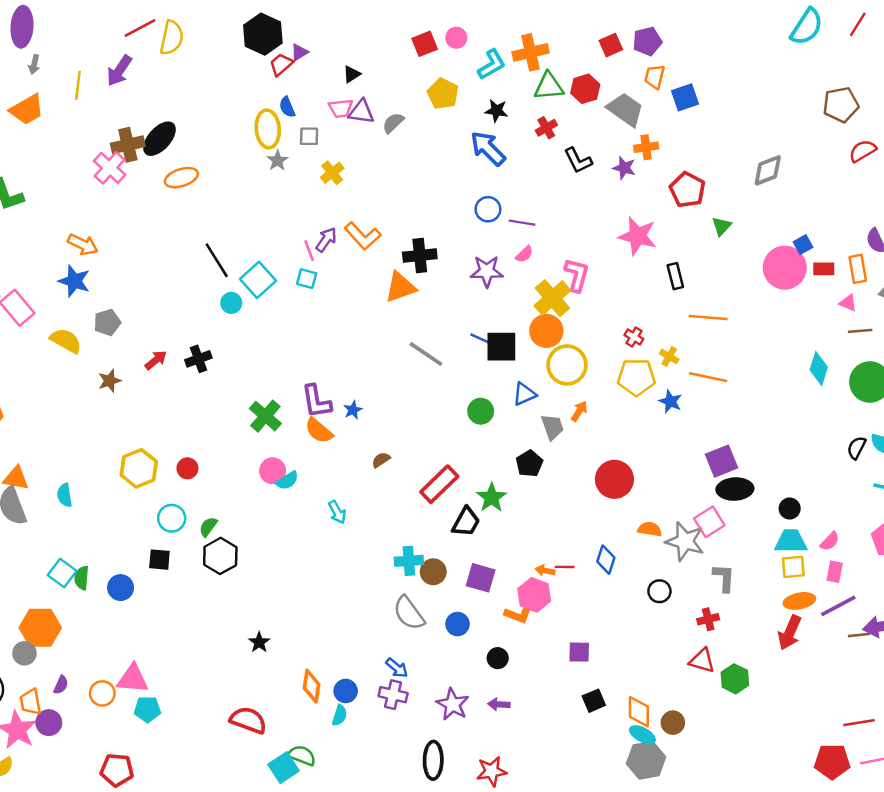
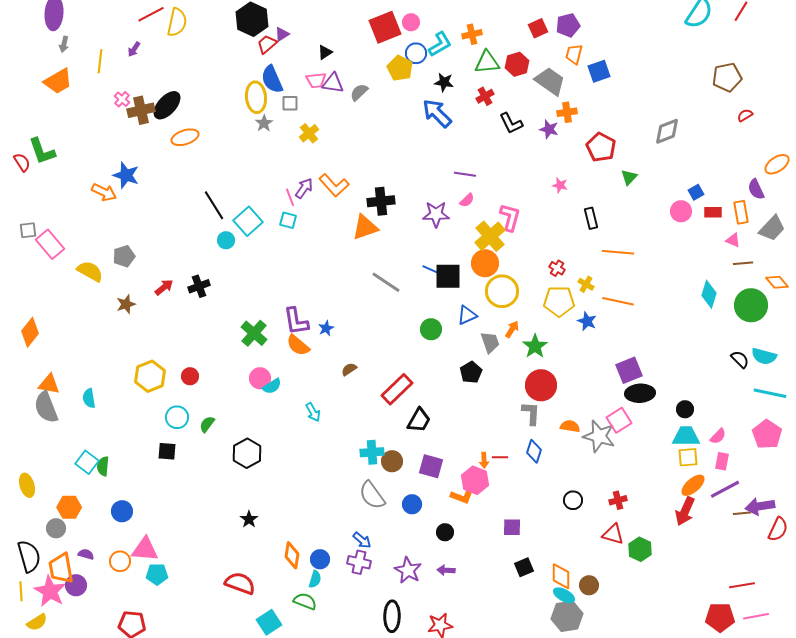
red square: (425, 44) -> (385, 27), size x1.5
orange cross: (531, 52) -> (472, 34), size x0.7
purple arrow: (119, 71) -> (134, 49), size x0.6
blue semicircle: (287, 107) -> (272, 79), size x1.6
red semicircle: (863, 151) -> (745, 115), size x0.7
pink cross: (110, 168) -> (122, 99), moved, size x0.6
blue circle: (488, 209) -> (416, 53), moved
pink star: (638, 236) -> (560, 185), size x0.5
pink circle: (785, 268) -> (681, 211), size x0.6
blue star: (74, 281) -> (126, 175), moved
black semicircle: (857, 448) -> (740, 359), turned 108
green star: (492, 498) -> (535, 346), moved
black hexagon: (220, 556) -> (247, 453), moved
orange arrow: (545, 571) -> (484, 460), turned -105
gray L-shape: (724, 578) -> (531, 413), moved
blue circle: (121, 588) -> (122, 511), moved
black circle: (659, 591) -> (573, 500), moved
orange ellipse: (799, 601) -> (693, 485), turned -30
orange hexagon: (40, 628) -> (69, 507), size x0.7
purple semicircle: (61, 685) -> (86, 554), turned -98
orange trapezoid: (31, 702) -> (61, 568), size x1.4
green semicircle: (302, 755) -> (305, 601), moved

